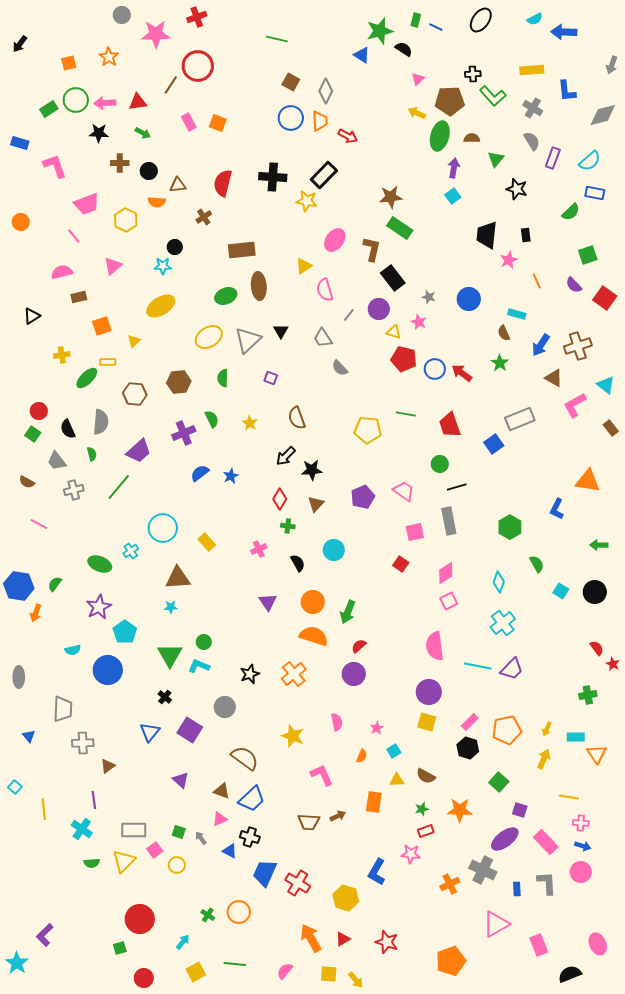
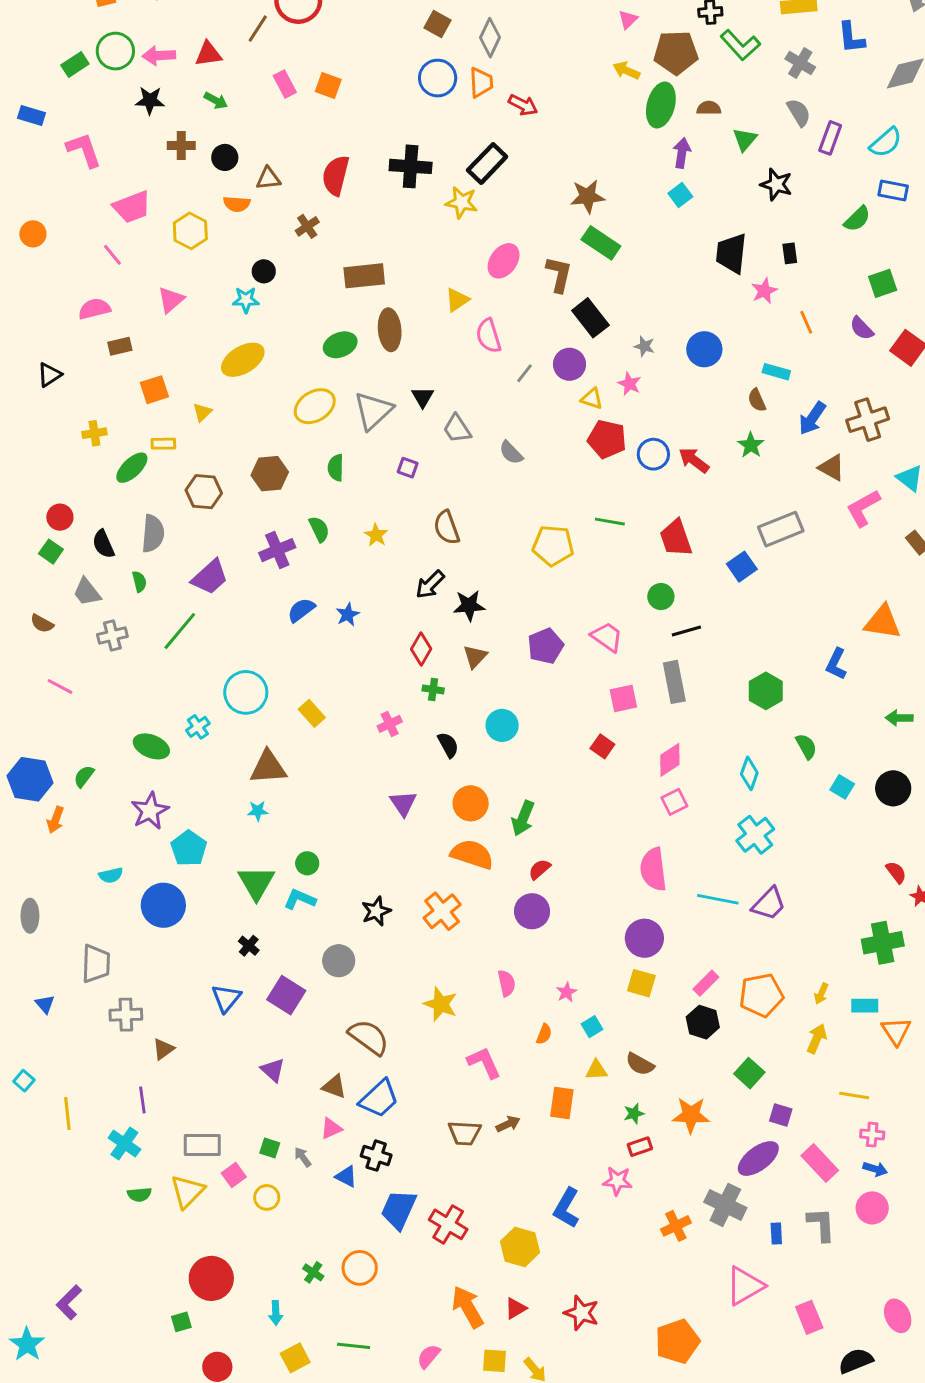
gray trapezoid: (323, 338) -> (457, 429), moved
green cross: (588, 695) -> (883, 943), size x1.5
cyan arrow: (183, 942) -> (276, 1313), turned 140

